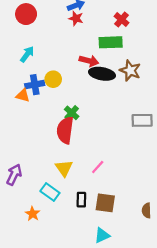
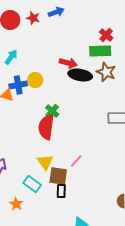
red star: (76, 18) -> (33, 18), moved
red cross: (122, 20) -> (106, 35), moved
green rectangle: (111, 42) -> (100, 51), moved
brown square: (105, 203) -> (58, 176), moved

